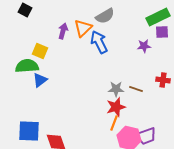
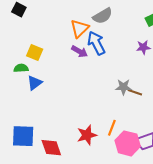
purple arrow: (63, 31) -> (80, 51), moved, turned 105
green semicircle: (27, 66) -> (21, 68), size x0.6
gray star: (116, 89) -> (123, 87), moved
red star: (116, 107) -> (87, 135), moved

